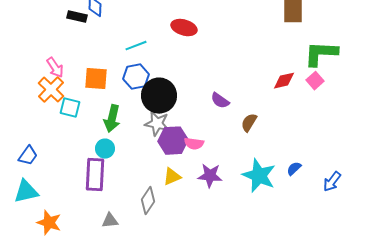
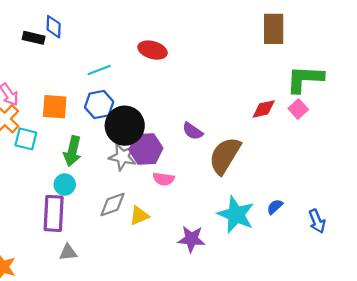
brown semicircle: (249, 123) -> (225, 156), size x1.8
purple hexagon: (173, 141) -> (146, 149), moved
purple star: (210, 176) -> (191, 239), moved
blue arrow: (332, 182) -> (317, 221), turned -60
gray diamond: (148, 201) -> (113, 205), moved, turned 36
gray triangle: (110, 221) -> (68, 252), moved

